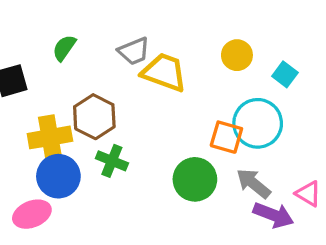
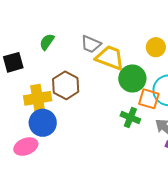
gray trapezoid: (134, 51) -> (91, 44), turned 45
green cross: (112, 161) -> (130, 117), moved
green circle: (195, 179) -> (132, 78), moved

